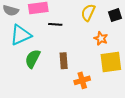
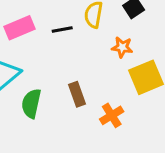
black line: (55, 24) -> (62, 30), moved

